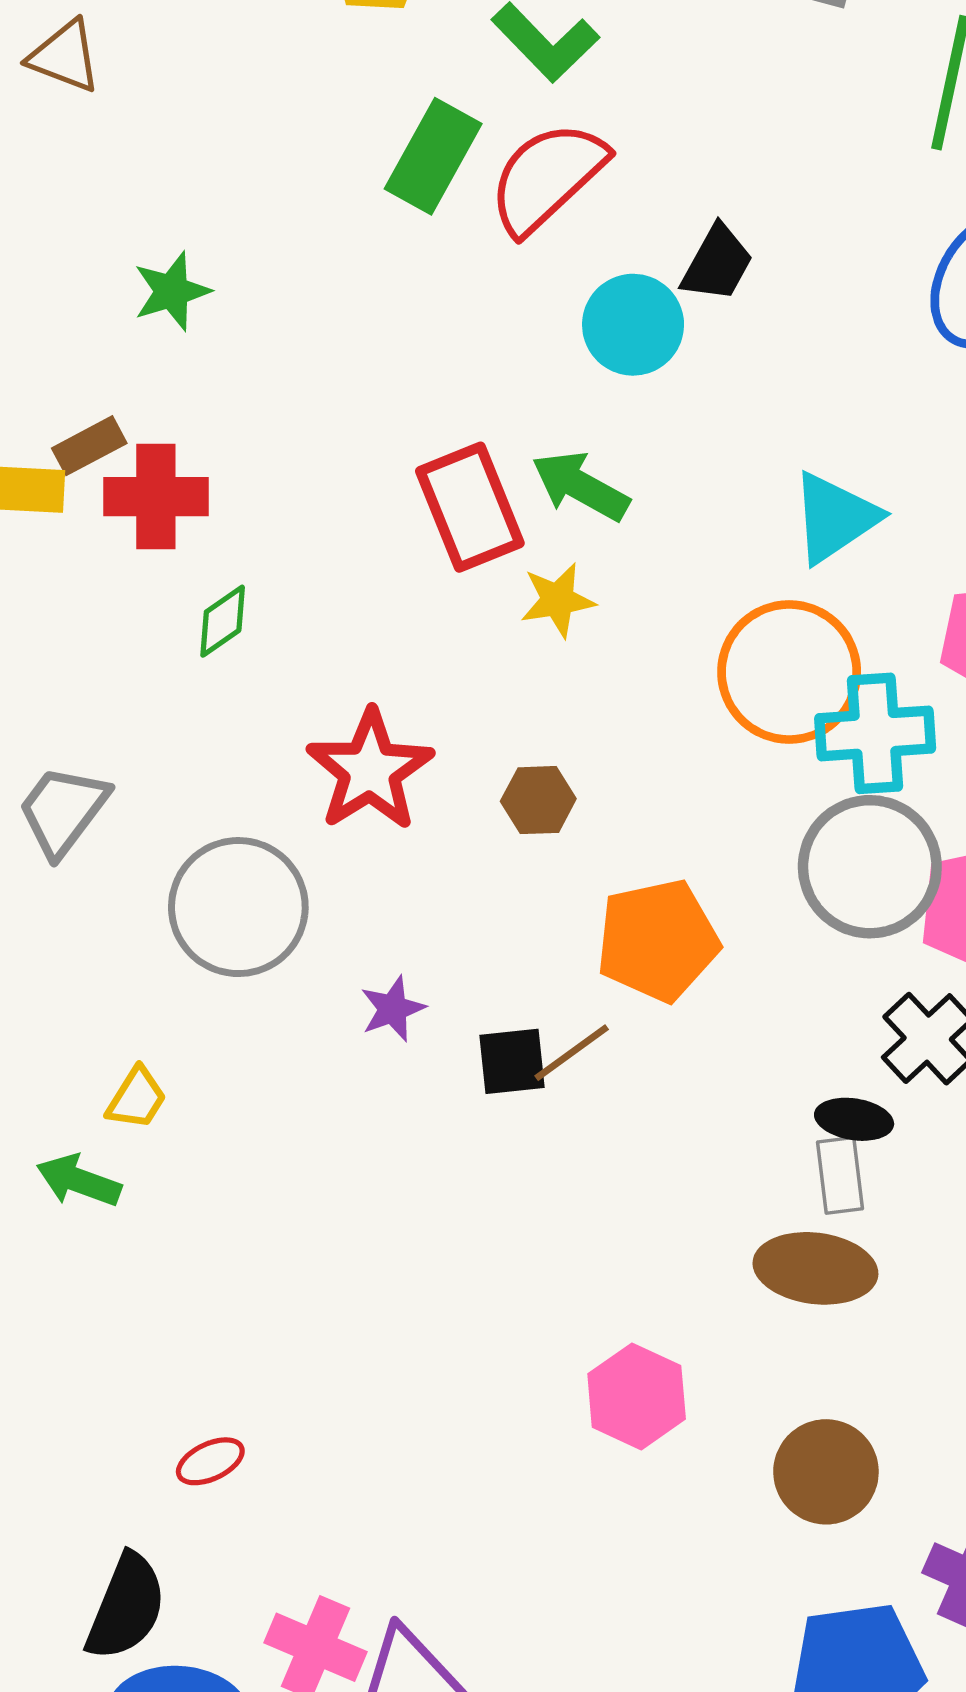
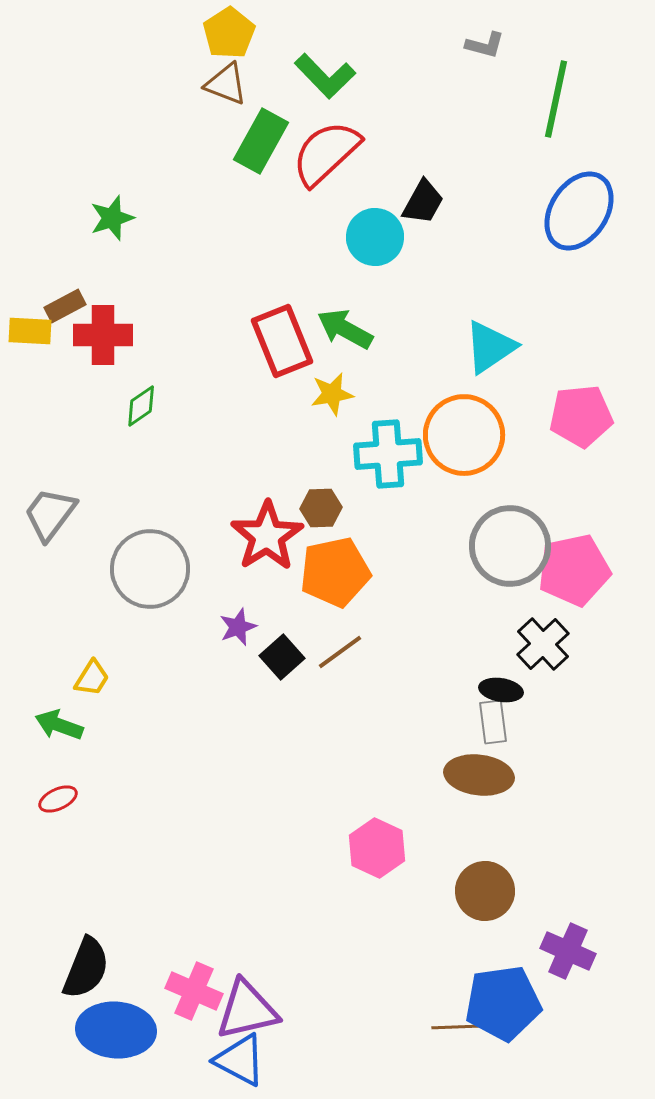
brown triangle: (65, 56) -> (226, 84), moved
cyan cross: (875, 733) -> (388, 454), moved
red star: (370, 770) -> (267, 536), moved
orange pentagon: (658, 940) -> (335, 572), moved
black square: (512, 1061) -> (282, 657), moved, turned -36
red ellipse: (210, 1461) -> (58, 799), moved

